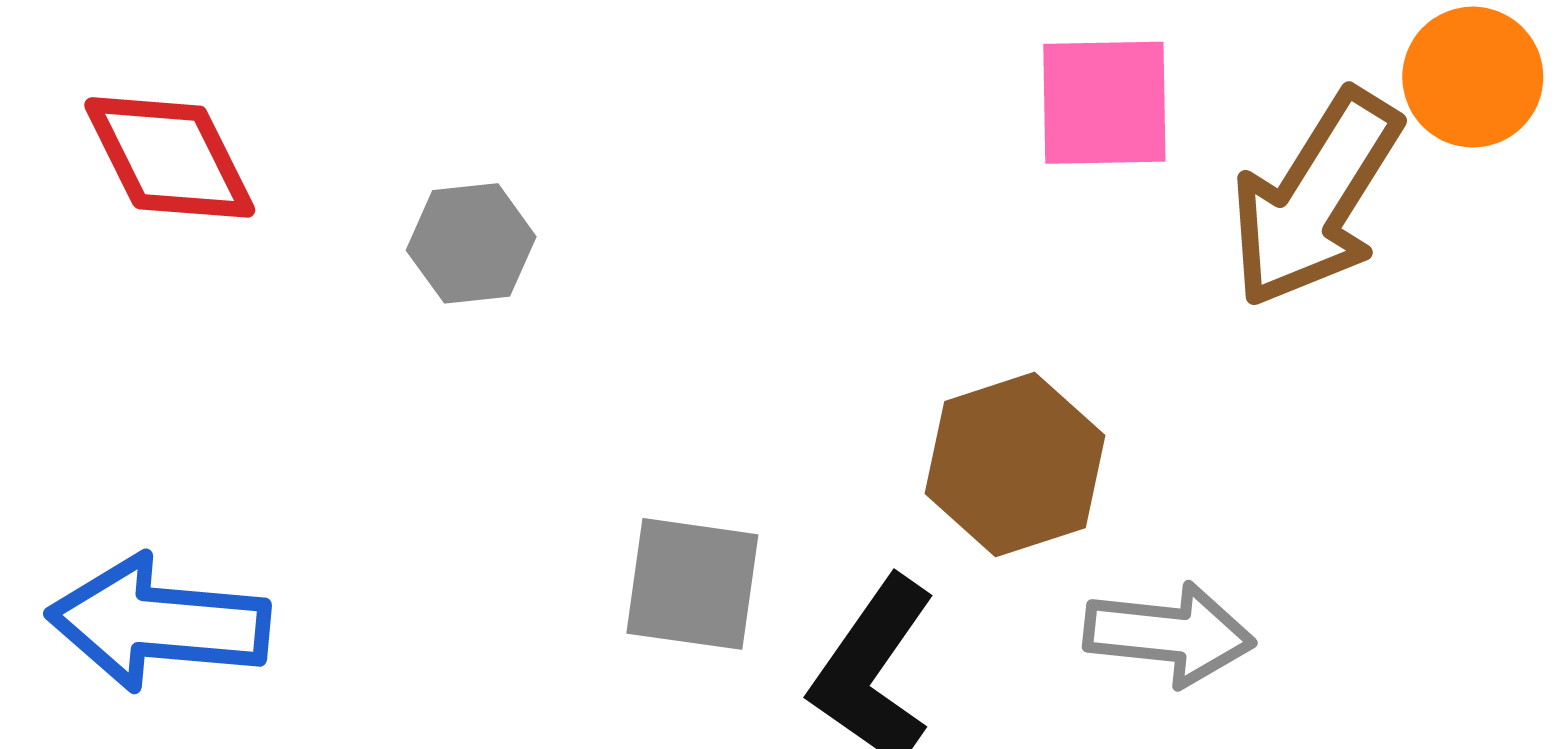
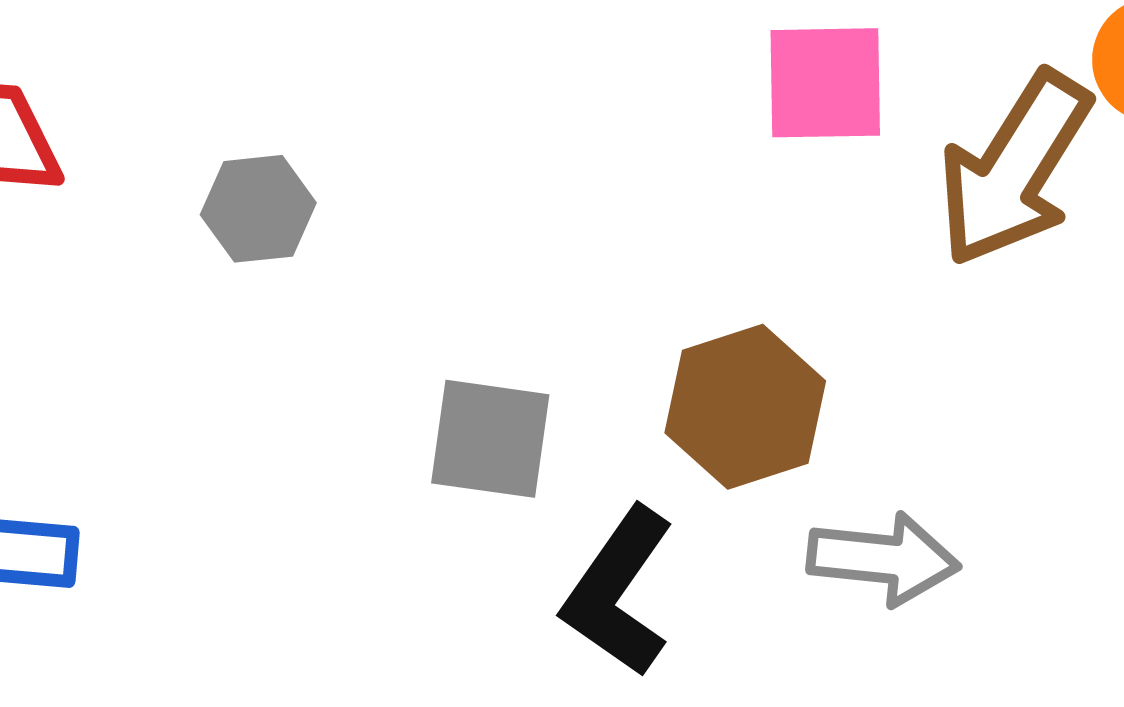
gray square: (692, 584) -> (490, 439), moved

